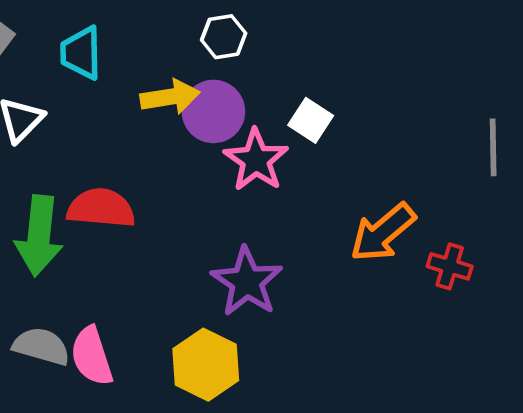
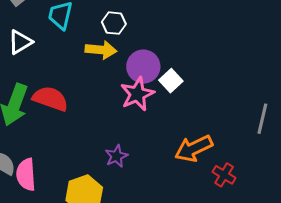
white hexagon: (224, 37) -> (114, 23), moved
purple circle: (213, 111) -> (143, 67), moved
purple star: (247, 282) -> (116, 156), size x0.6

